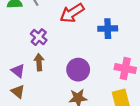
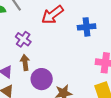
purple circle: (78, 70) -> (42, 79), moved

